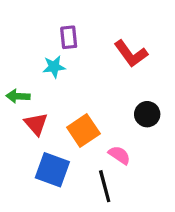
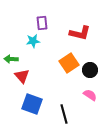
red L-shape: (131, 54) -> (80, 33), turned -40
orange square: (83, 131) -> (69, 63), moved
pink semicircle: (119, 155) -> (90, 95), moved

